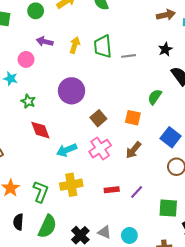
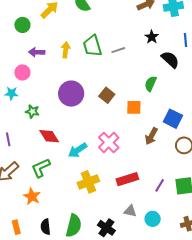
brown square: (98, 118) -> (107, 95), moved
brown arrow: (133, 150) -> (151, 136), moved
red rectangle: (112, 190) -> (127, 179), size x1.5
green L-shape: (41, 192) -> (41, 168), moved, turned -125
purple line: (137, 192) -> (160, 185), moved
gray triangle: (104, 232) -> (130, 211), moved

